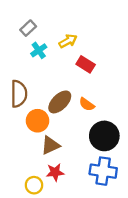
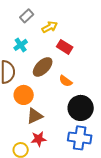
gray rectangle: (28, 28) -> (27, 16), moved
cyan cross: (39, 50) -> (21, 45), moved
brown ellipse: (60, 102) -> (43, 67), moved

